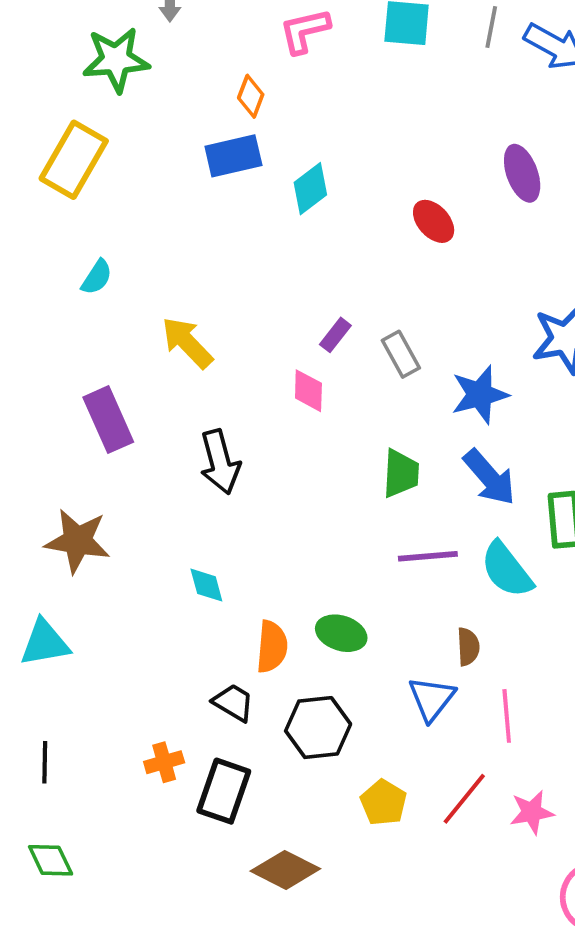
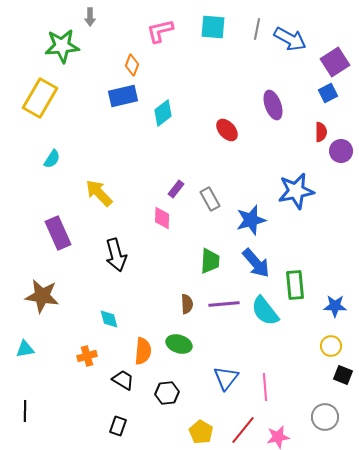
cyan triangle: (45, 643) -> (25, 349), size x0.7
brown semicircle: (468, 647) -> (187, 304), moved
black hexagon: (318, 728) -> (167, 393), size x0.7
orange cross: (164, 762) -> (87, 356), moved
black rectangle: (224, 791) -> (118, 426), size x0.6

